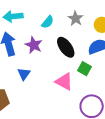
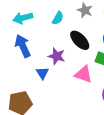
purple star: (34, 45) -> (57, 56), moved

